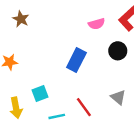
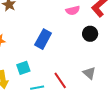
blue rectangle: (76, 60) -> (43, 39), moved

